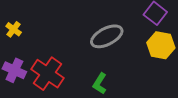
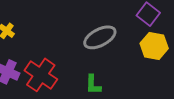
green L-shape: (100, 84) -> (93, 85), turned -30

